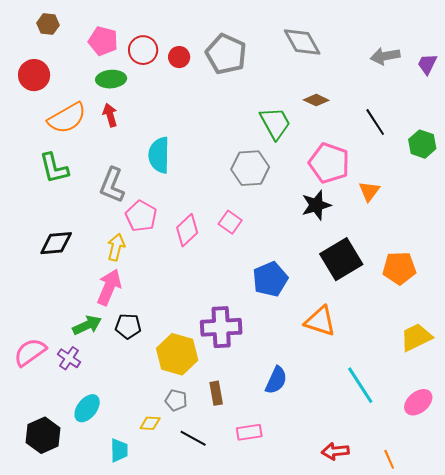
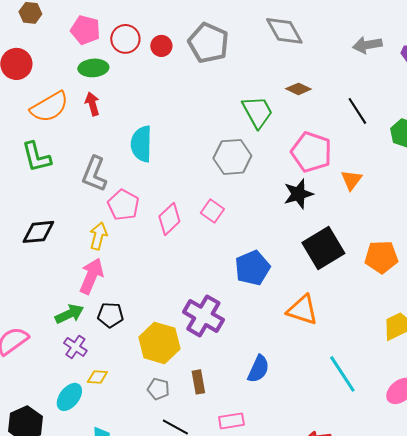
purple cross: (221, 327) -> (203, 316), turned 33
purple cross: (69, 358) -> (75, 347), moved
yellow diamond: (150, 423) -> (97, 377), moved

